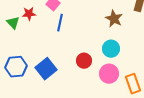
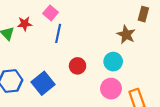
brown star: (114, 19) -> (126, 35), moved
red circle: (84, 61) -> (78, 66), moved

